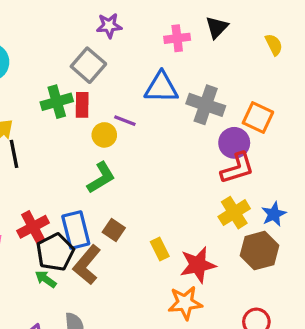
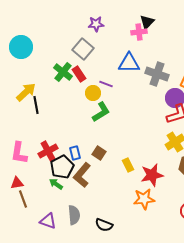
black triangle: (217, 27) -> (147, 22), moved
green cross: (57, 102) -> (63, 72), turned -36
red rectangle: (82, 105) -> (79, 74), turned -35
green L-shape: (101, 178) -> (101, 112), moved
blue rectangle: (76, 230) -> (75, 153), size x0.6

